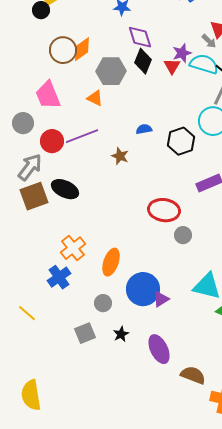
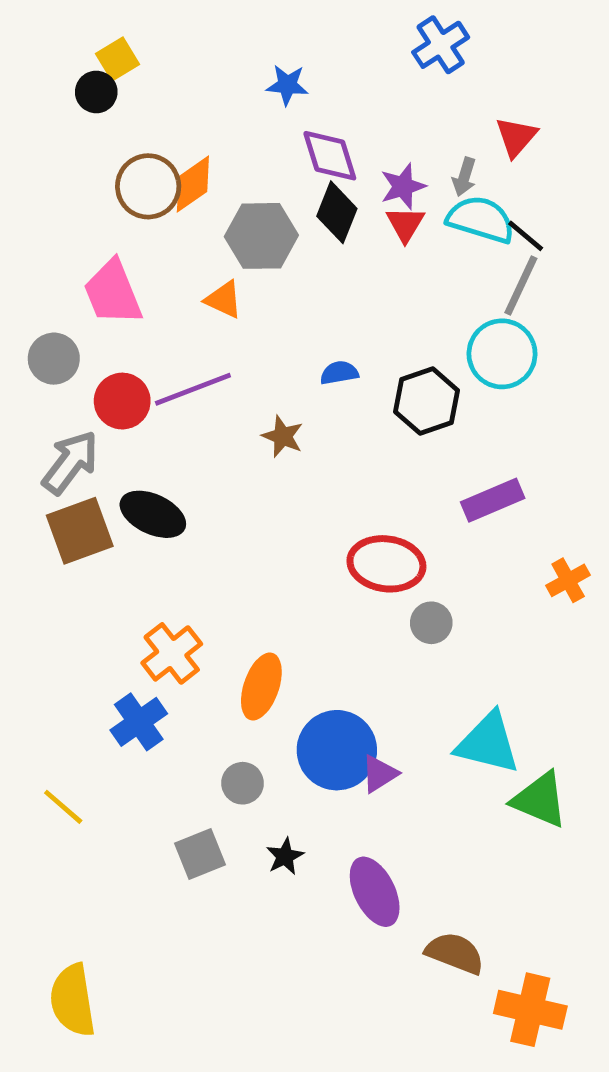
gray arrow: (209, 41) -> (464, 177), moved, turned 63
purple star: (182, 53) -> (403, 186), moved

